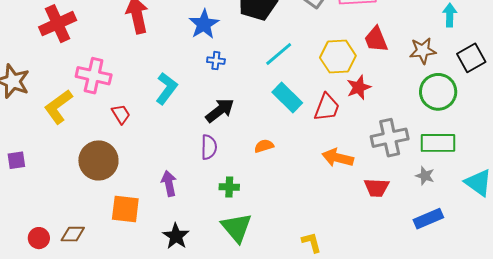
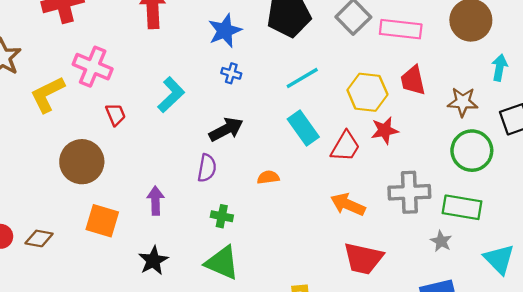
red trapezoid: (377, 188) -> (363, 258), moved, size x1.4
green triangle: (237, 228) -> (222, 263), turned -36

